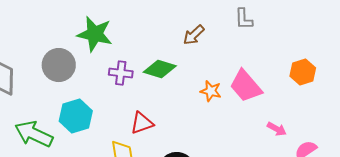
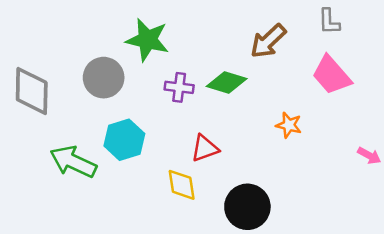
brown arrow: (194, 35) -> (268, 41), size x1.4
pink trapezoid: (246, 86) -> (331, 75), moved
orange star: (211, 91) -> (289, 125), moved

